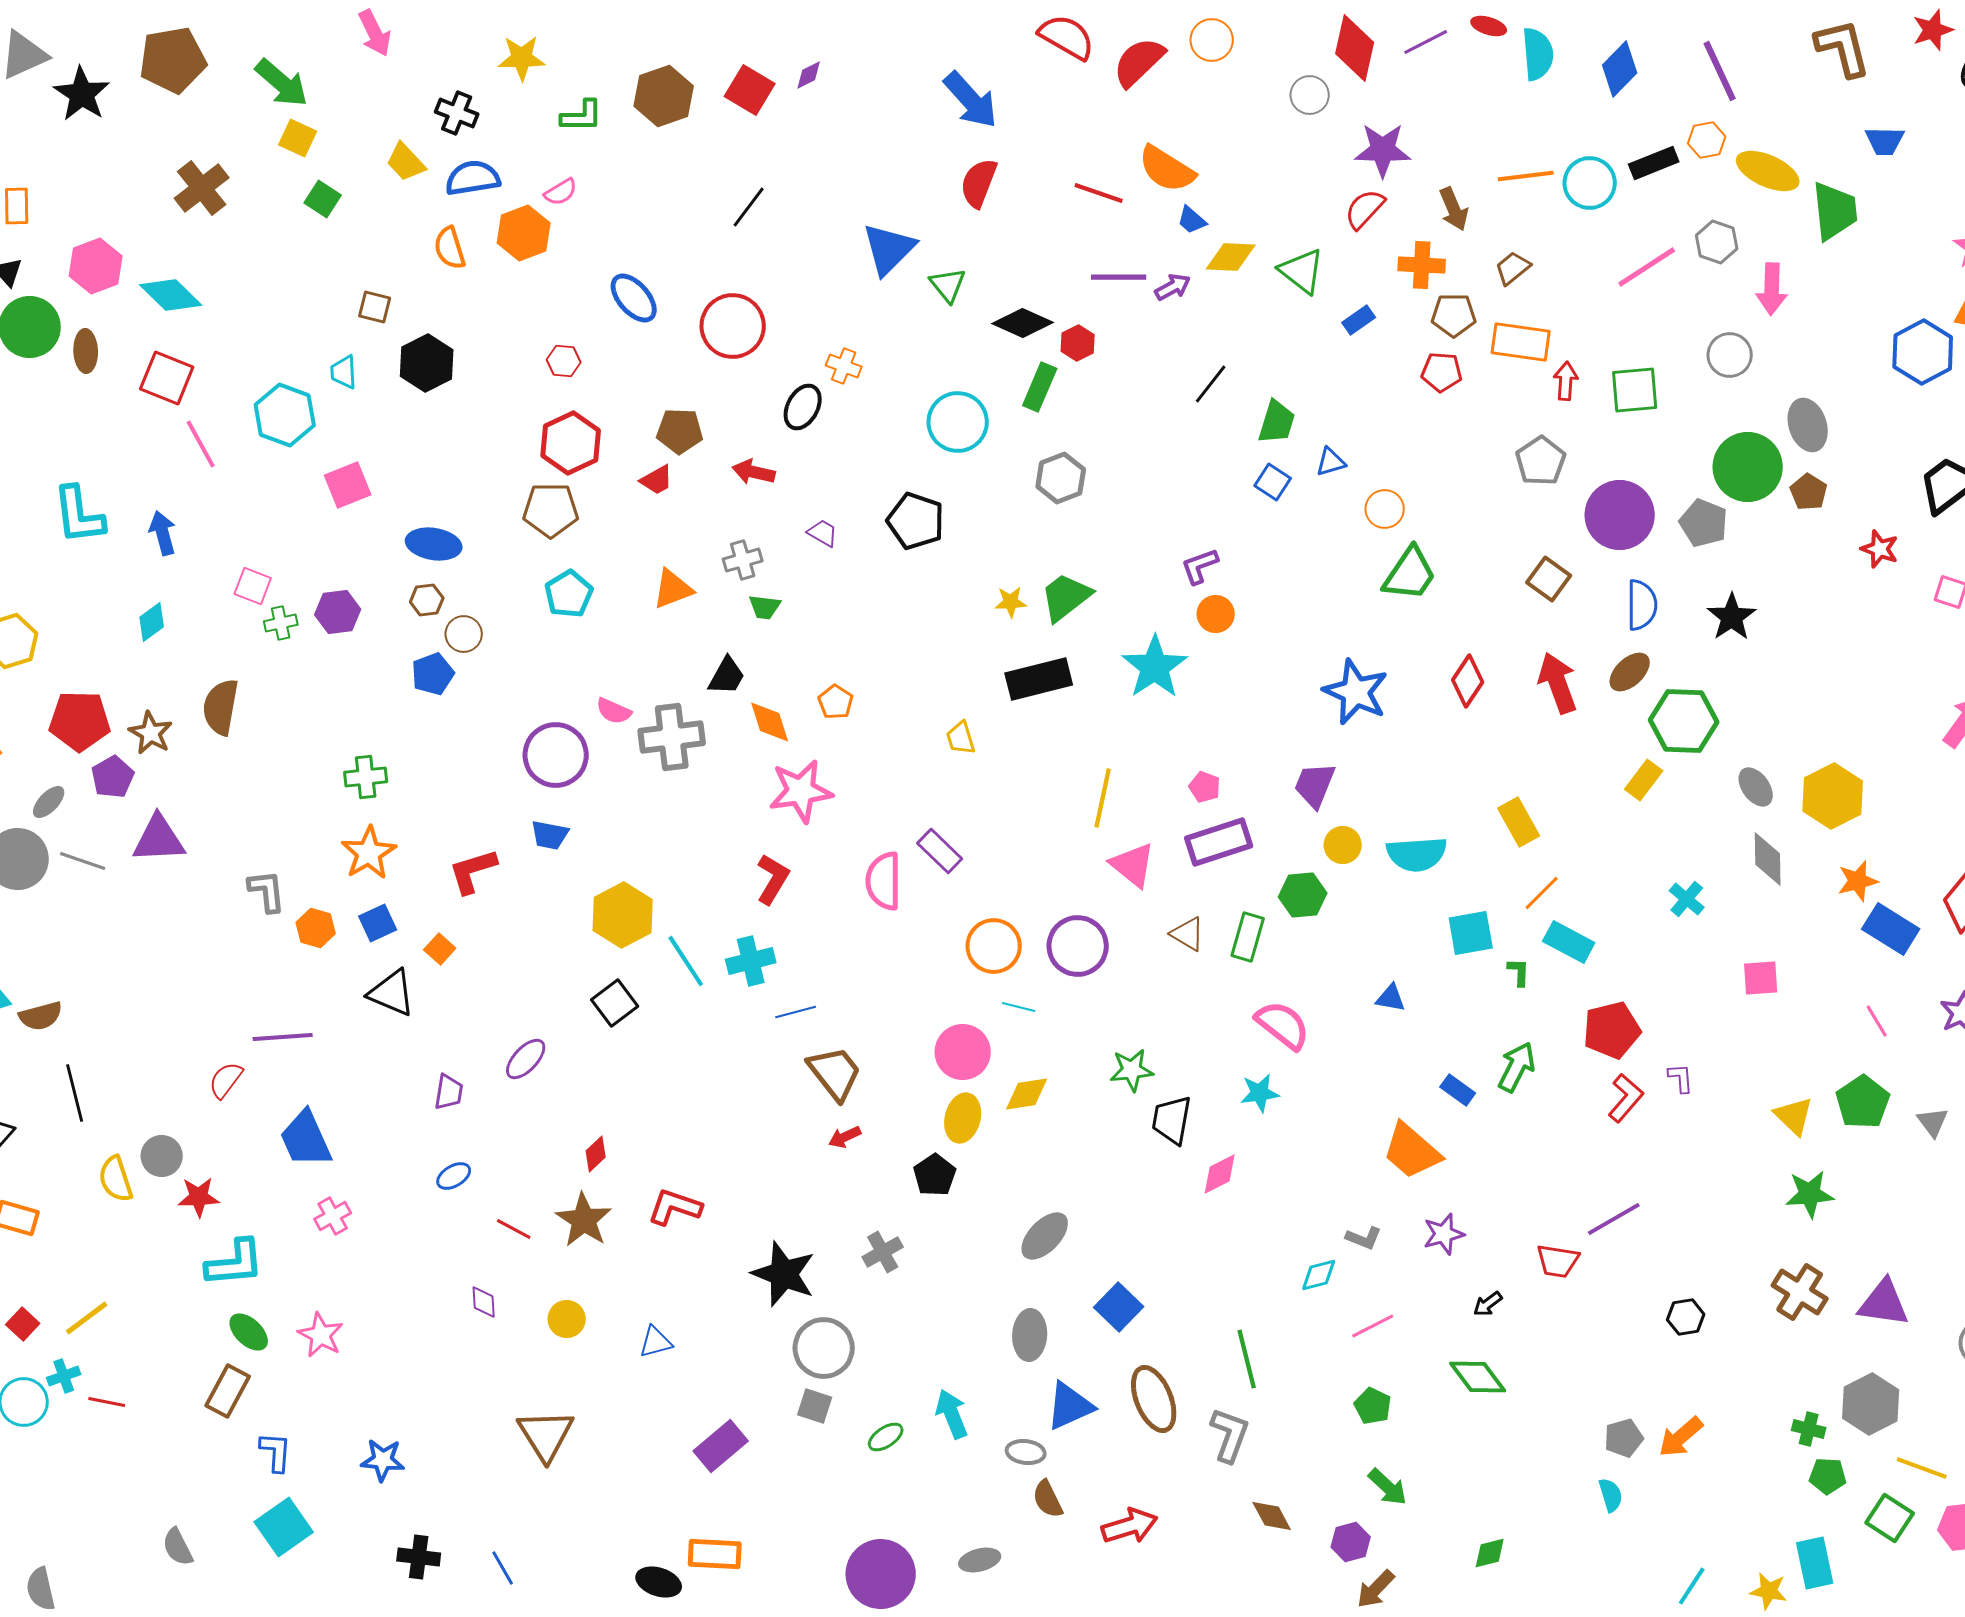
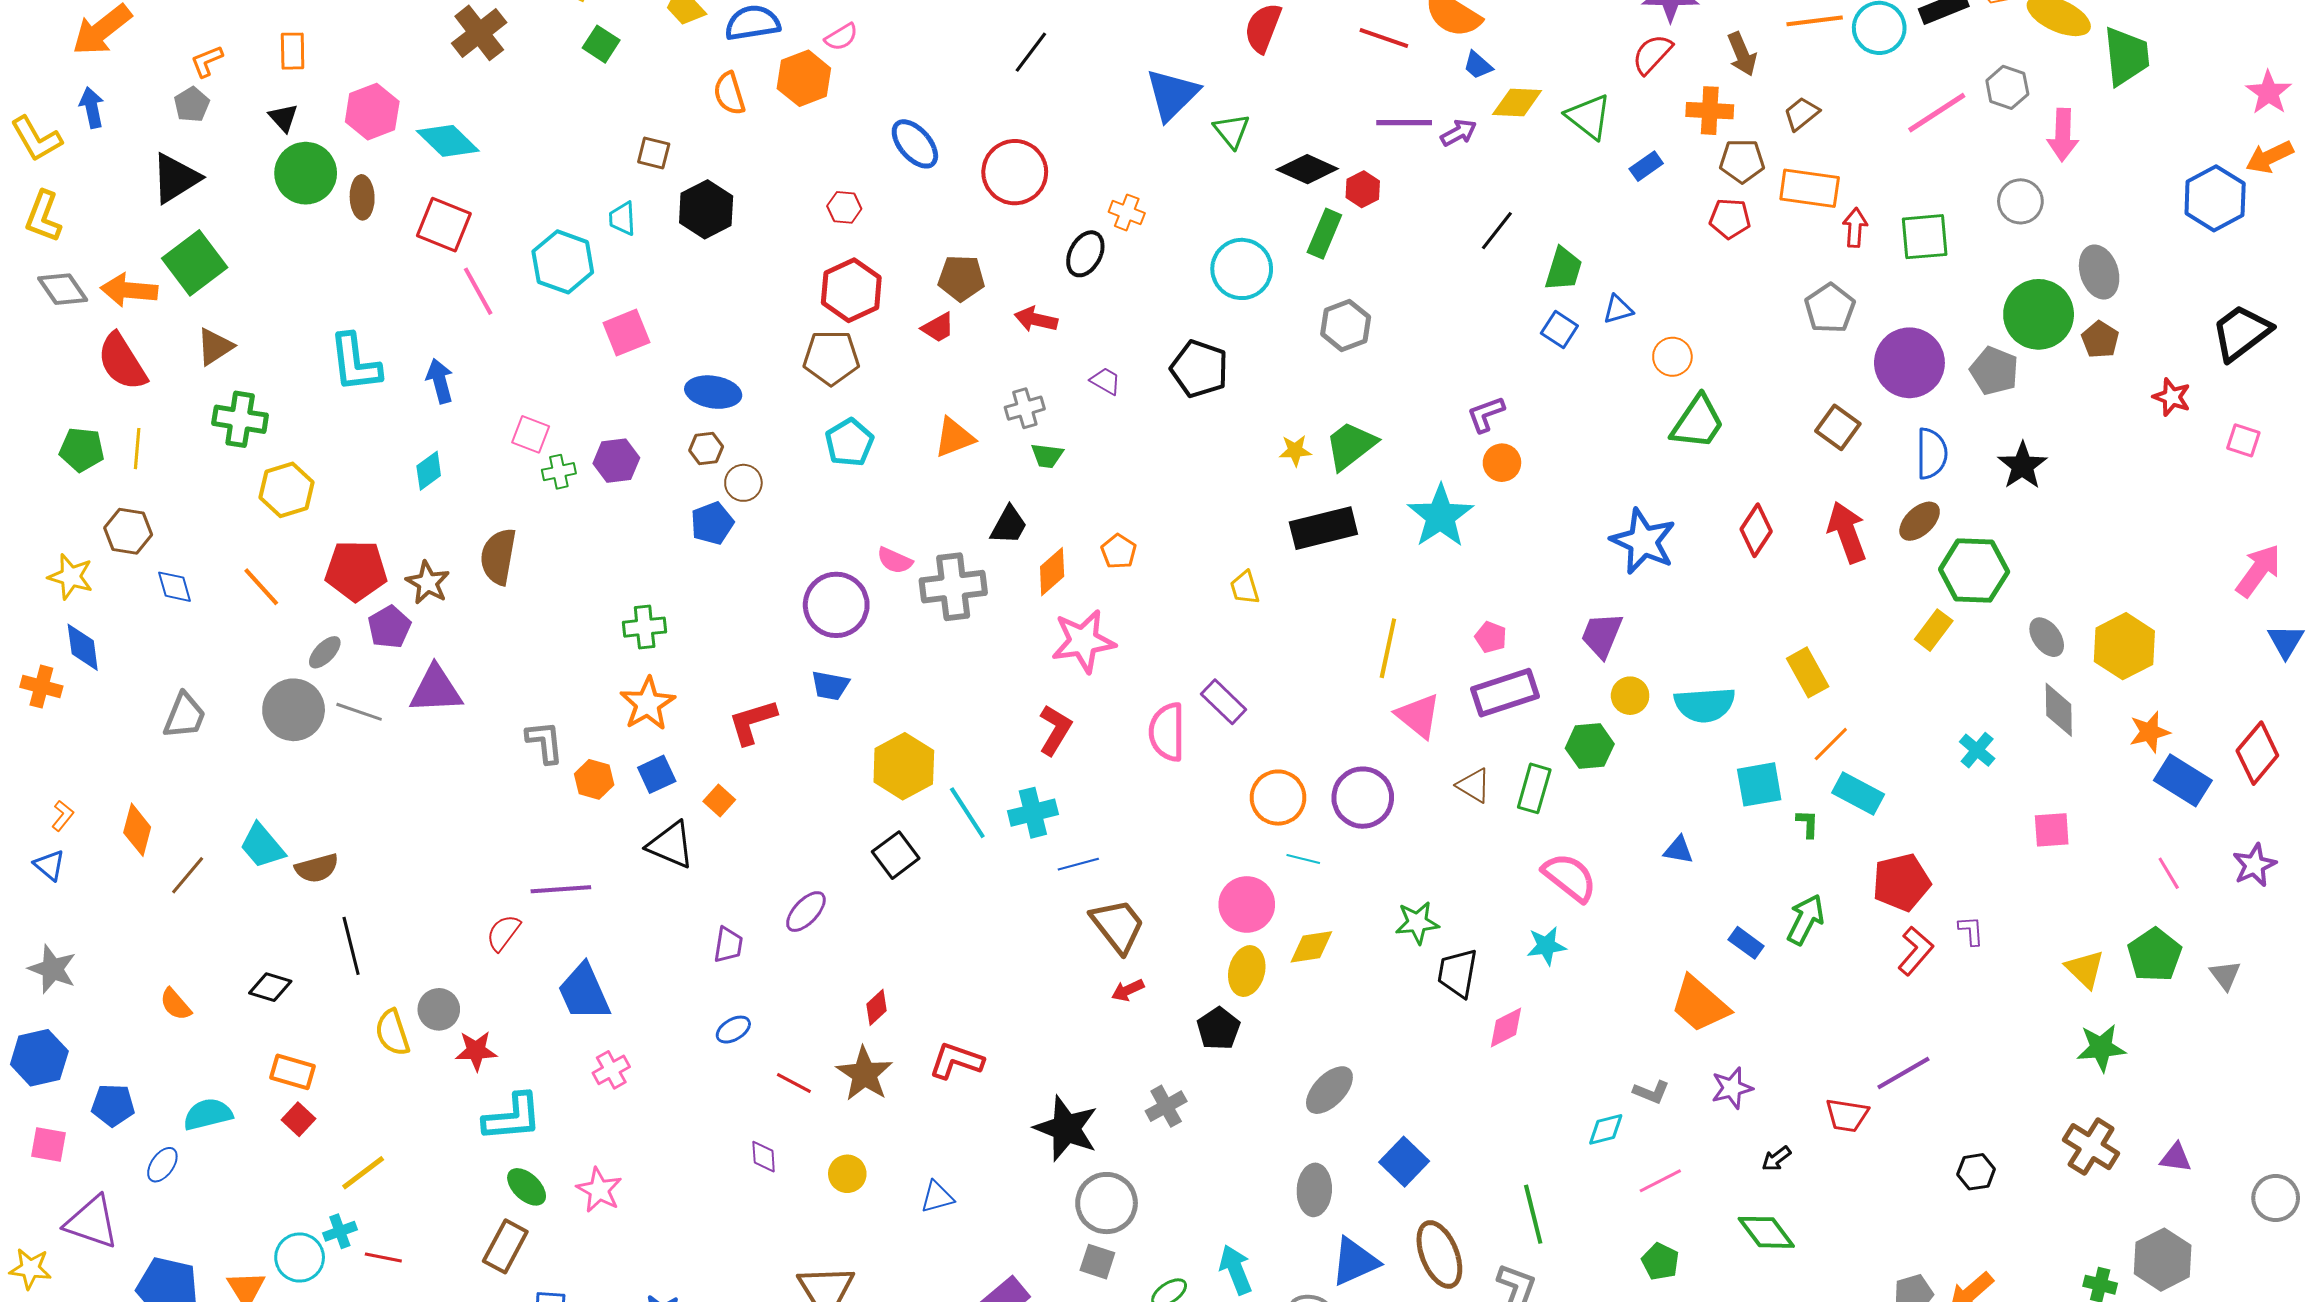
orange diamond: (770, 722) -> (1052, 572), turned 66
purple triangle: (1884, 1303) -> (2176, 1158), size x0.6
red square: (23, 1324) -> (299, 1119), moved

